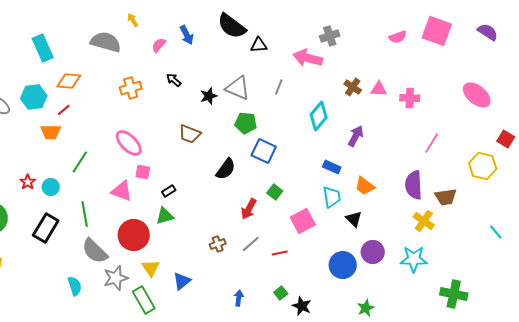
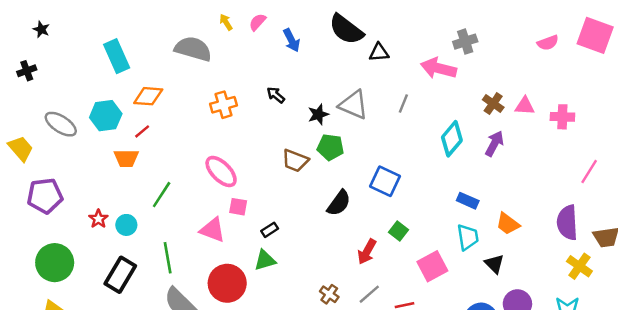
pink semicircle: (159, 45) -> (258, 22), moved
green pentagon: (246, 123) -> (330, 147), moved
purple arrow: (356, 136) -> (494, 144), moved
brown cross: (218, 244) -> (329, 294), turned -35

